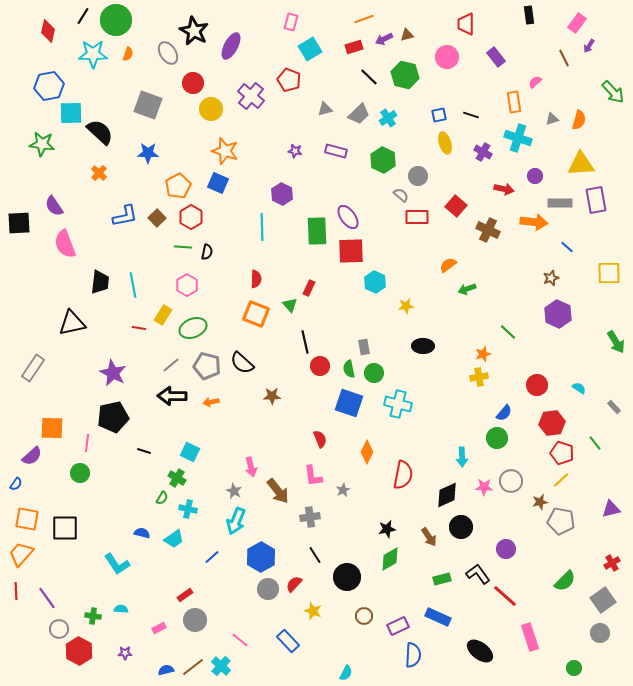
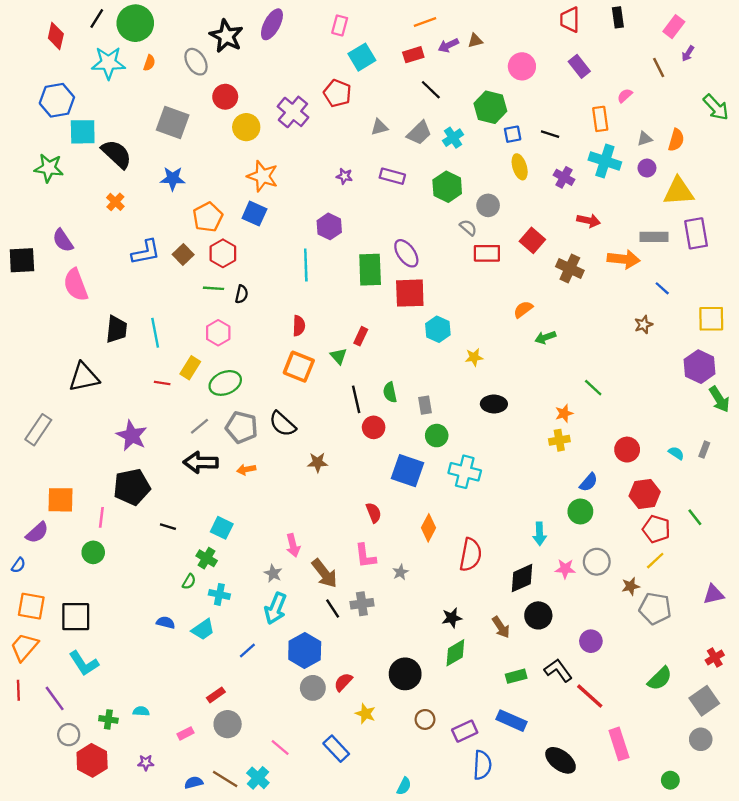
red trapezoid: (466, 24) -> (570, 20), moved
purple ellipse: (231, 46) -> (272, 24), moved
green hexagon: (405, 75) -> (490, 107), moved
purple circle: (535, 176) -> (647, 168), moved
purple hexagon: (558, 314) -> (700, 367), moved
green semicircle: (349, 369) -> (390, 392), moved
gray rectangle: (614, 407) -> (704, 450), moved, turned 64
black line: (315, 555) -> (333, 608), moved
cyan L-shape: (117, 564) -> (84, 663), moved
brown line: (193, 667) -> (225, 779), turned 70

